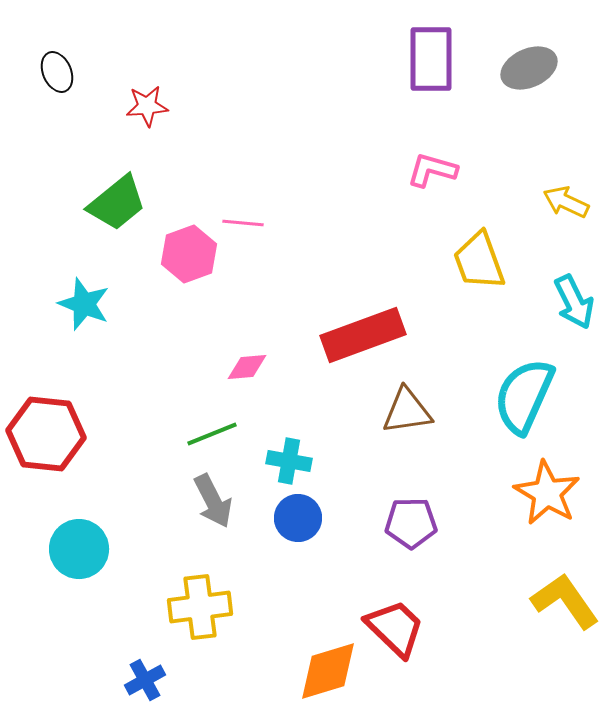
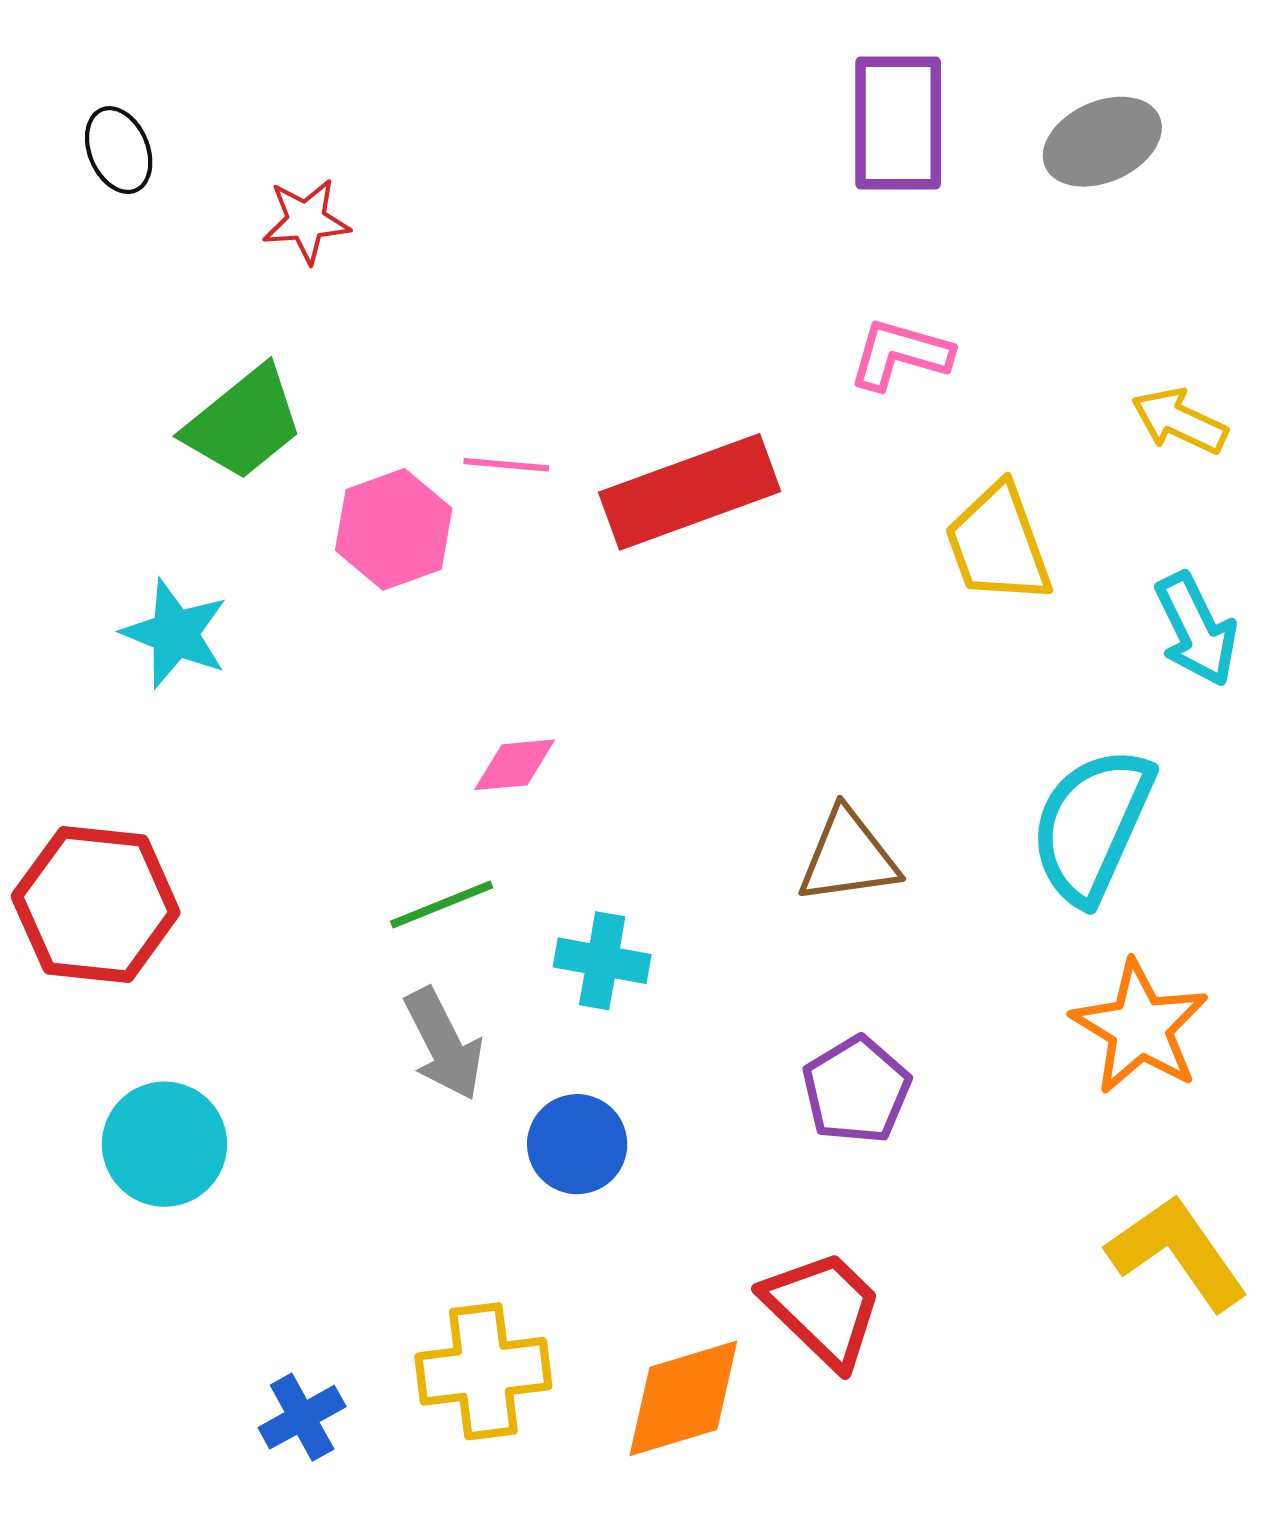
red rectangle: (363, 335) -> (690, 492), moved
blue circle: (298, 518) -> (577, 1144), moved
purple pentagon: (411, 523) -> (856, 1090), turned -30
yellow cross: (200, 607) -> (483, 1371), moved

